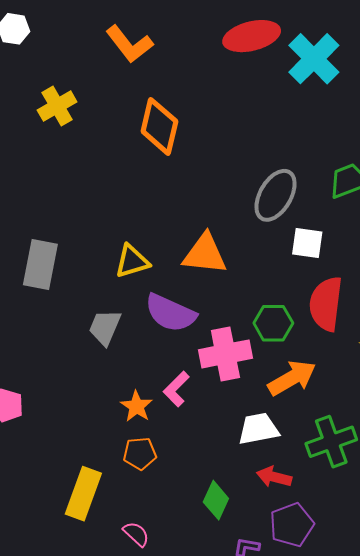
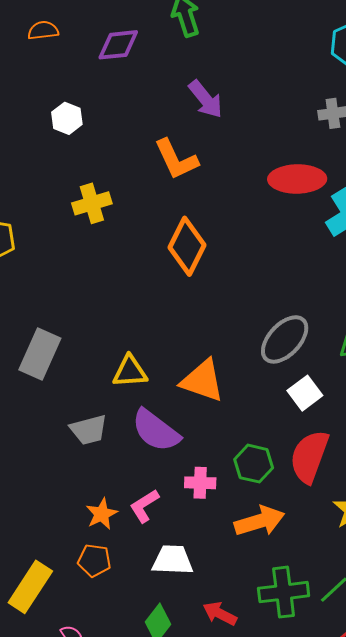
white square: (307, 243) -> (305, 393), turned 32
gray trapezoid: (105, 327) -> (89, 430), turned -141
pink cross: (225, 354) -> (200, 483), size x0.6
white trapezoid: (258, 429) -> (173, 560), moved

